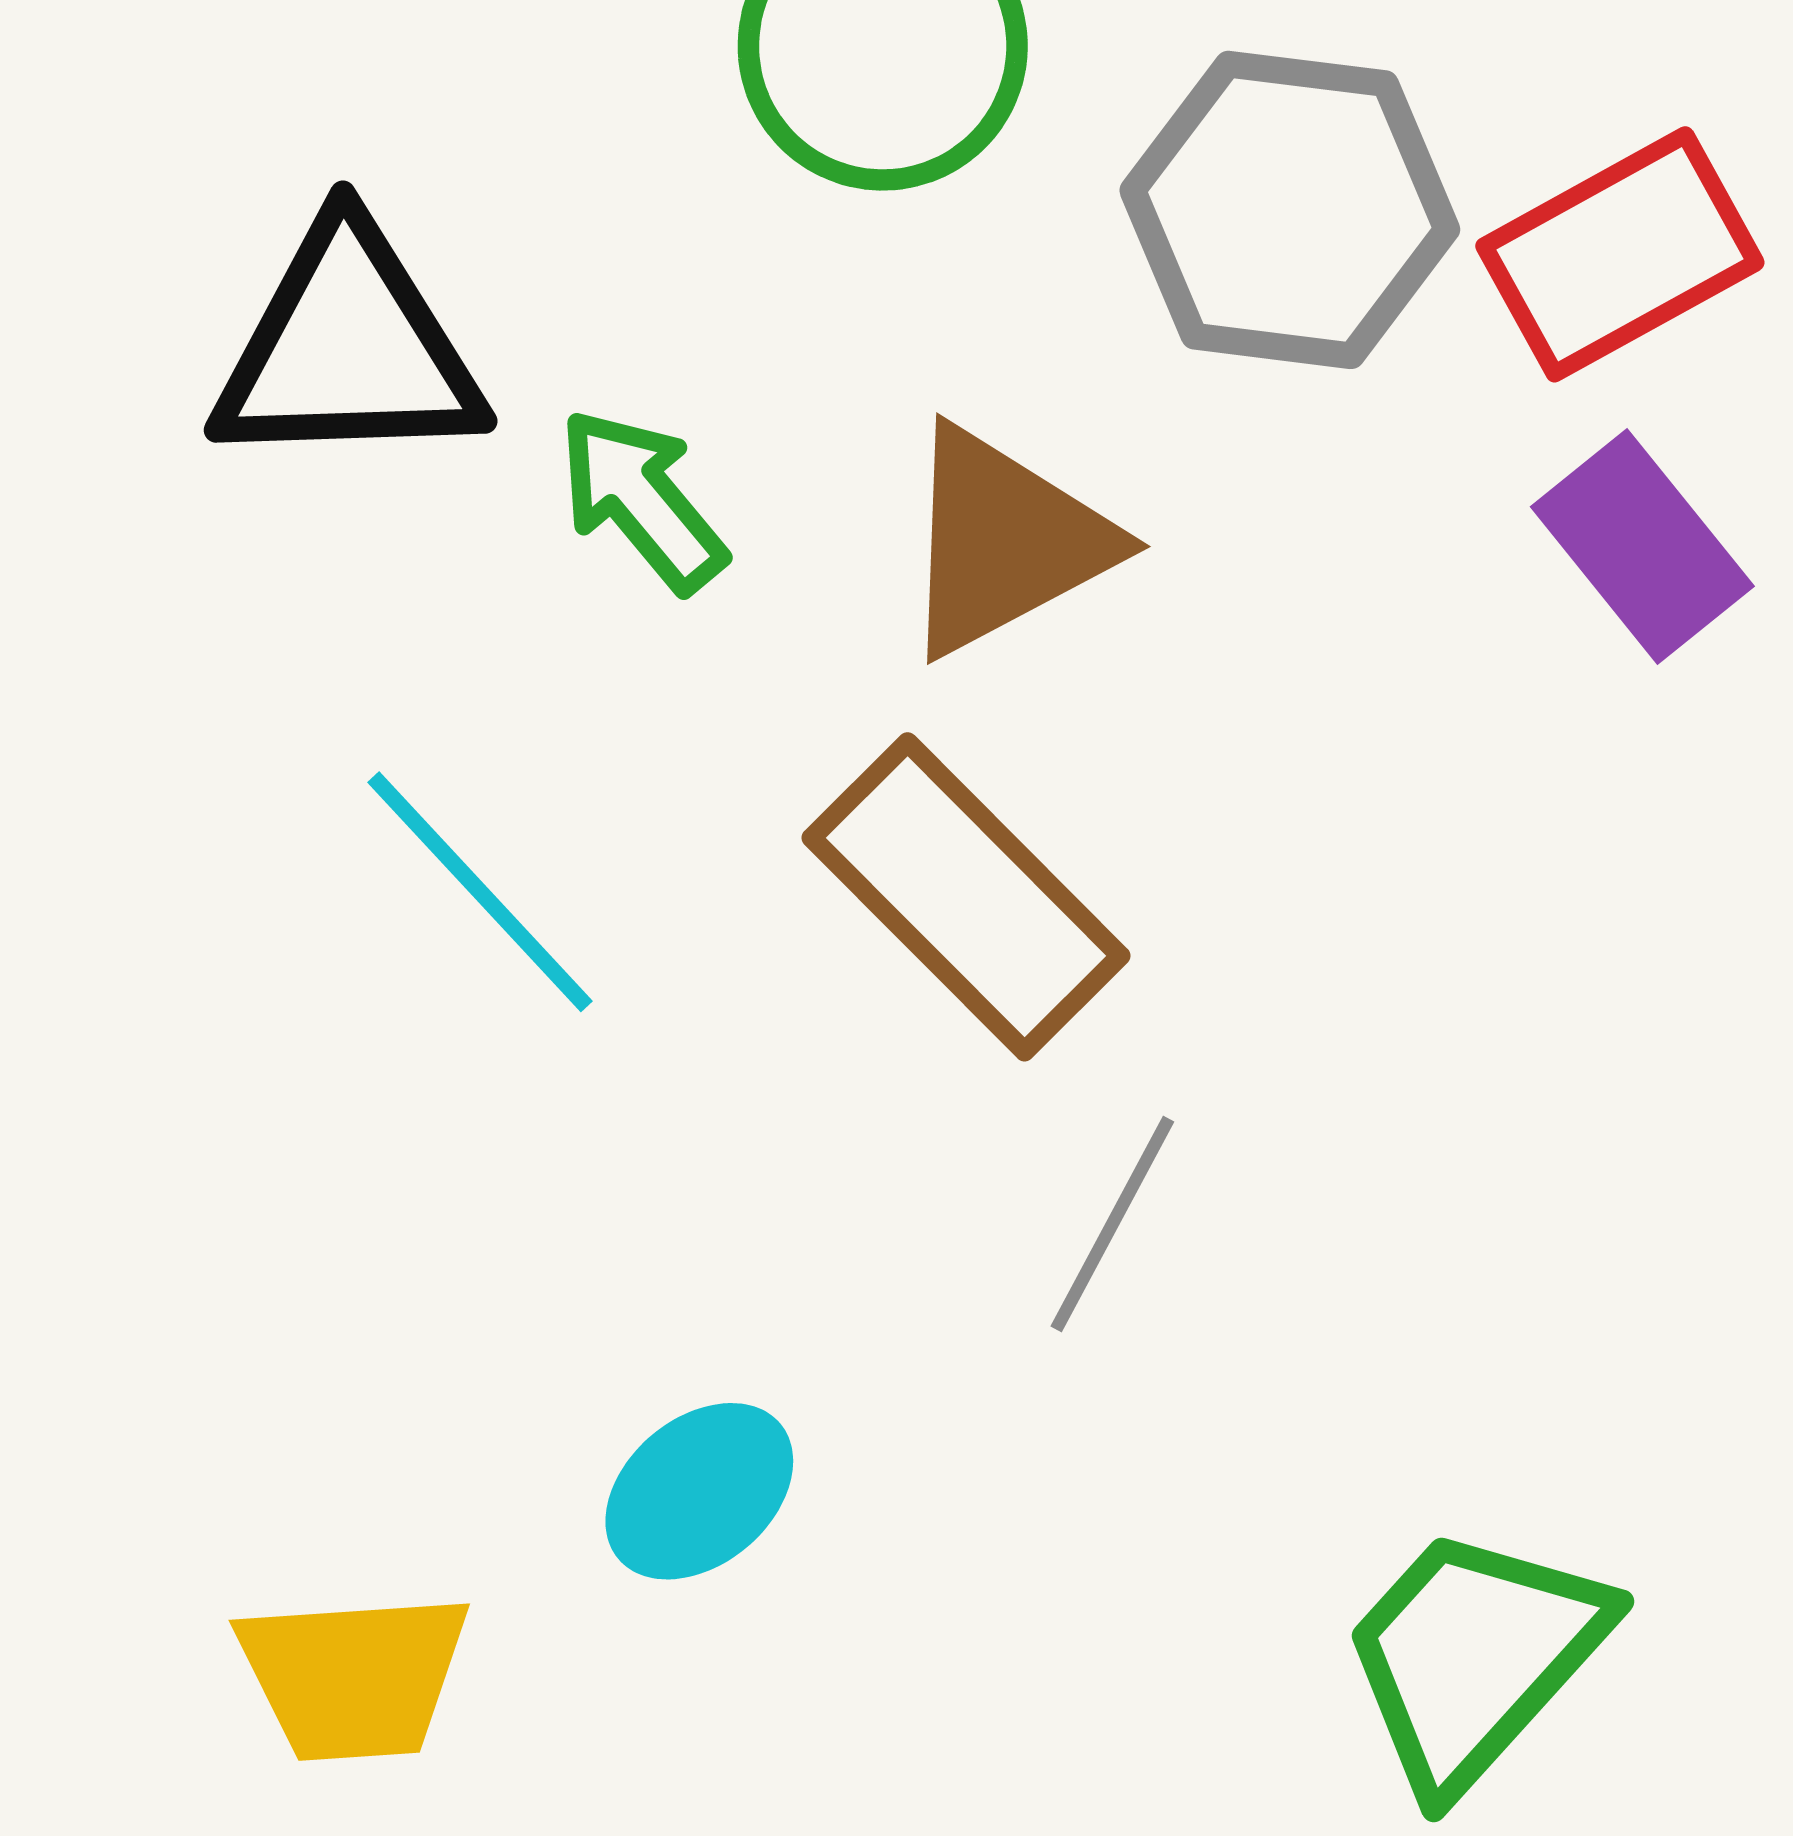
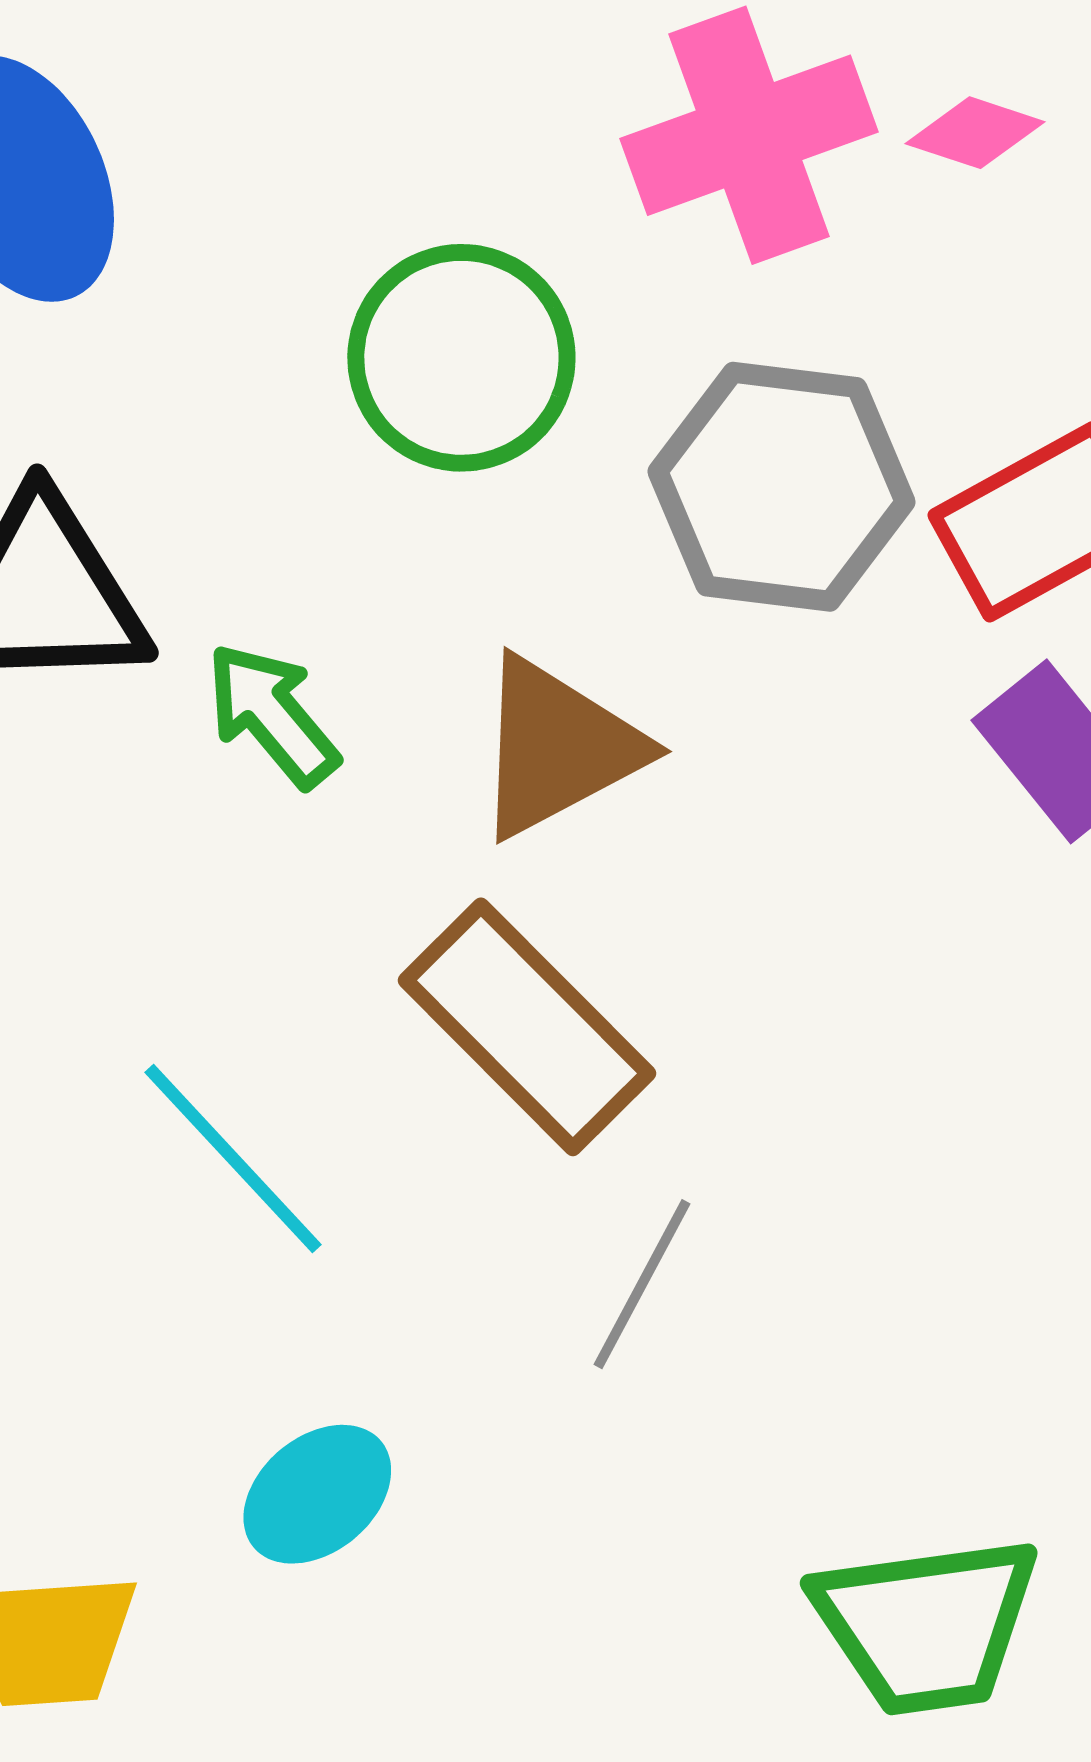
cyan line: (480, 892) -> (233, 1158), moved
green trapezoid: (1474, 1657) -> (926, 1625), turned -140

